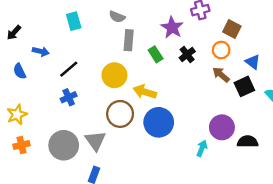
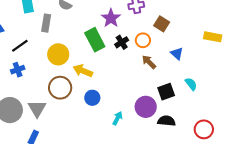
gray rectangle: (129, 40) -> (46, 23), moved
orange circle: (221, 50) -> (143, 40), moved
green rectangle: (156, 54) -> (95, 40), size x1.6
black square: (244, 86) -> (166, 92), moved
blue circle: (159, 122) -> (92, 98), size x0.6
cyan arrow: (202, 148) -> (117, 118), moved

